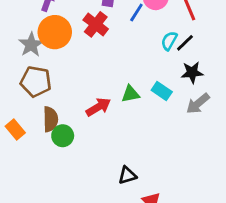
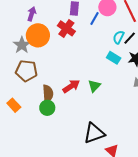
cyan rectangle: (162, 91) -> (114, 58), moved
green triangle: (130, 94) -> (94, 86), moved, turned -32
brown semicircle: (50, 119) -> (48, 94), moved
black triangle: (127, 175) -> (94, 133), size x1.6

